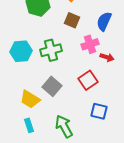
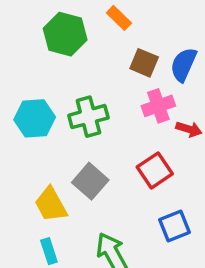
brown square: (72, 20) -> (144, 63), moved
yellow trapezoid: (30, 99) -> (51, 205), turned 30
blue square: (99, 111) -> (175, 226), turned -36

